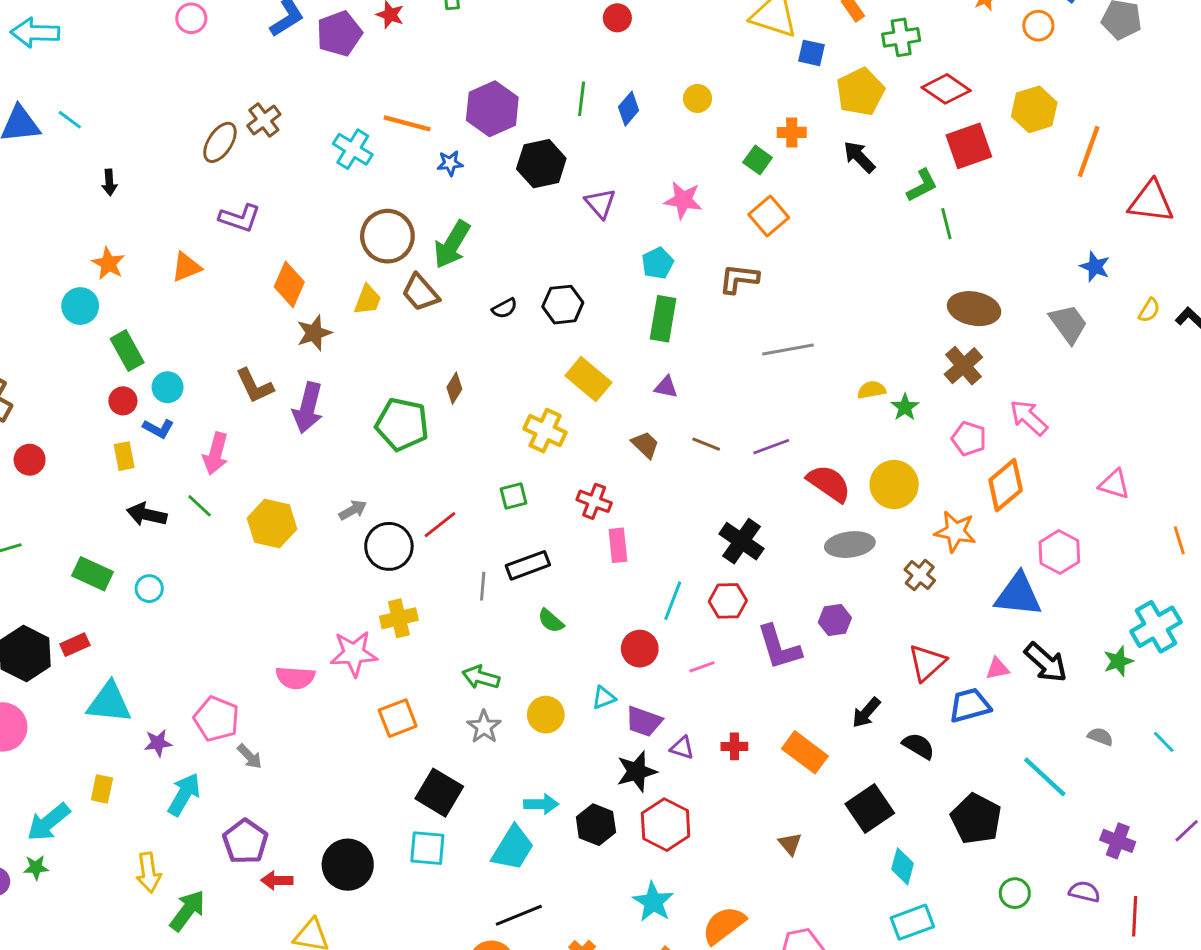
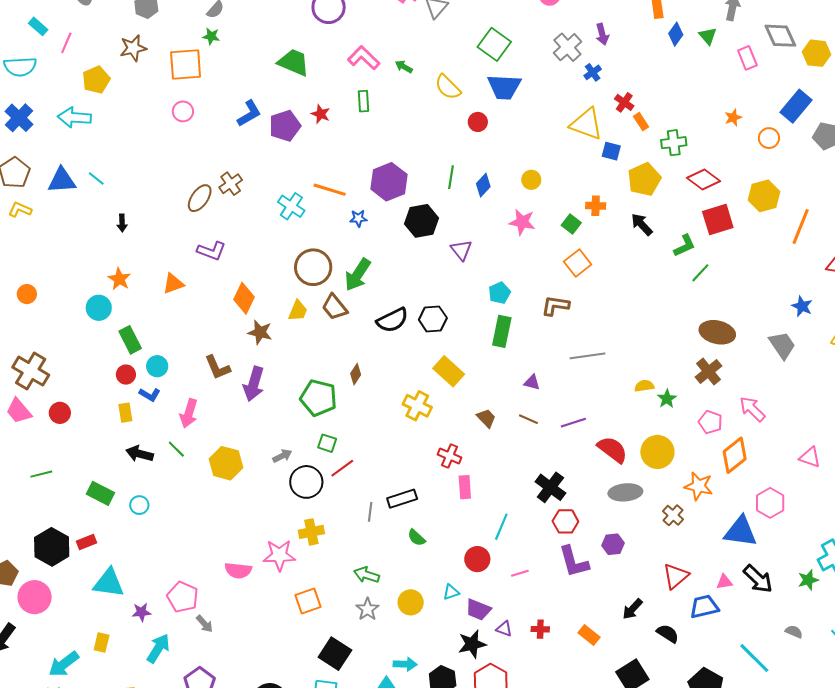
pink star: (683, 200) -> (522, 222), moved
green line: (946, 224) -> (700, 273), turned 55
black semicircle: (505, 308) -> (392, 320), size x1.8
brown star: (314, 333) -> (260, 332), turned 30
purple triangle: (666, 387) -> (532, 382), moved
green square: (513, 496) -> (327, 443), moved, turned 30
red hexagon: (728, 601) -> (565, 521), moved
orange rectangle: (805, 752) -> (589, 635), size x0.7

